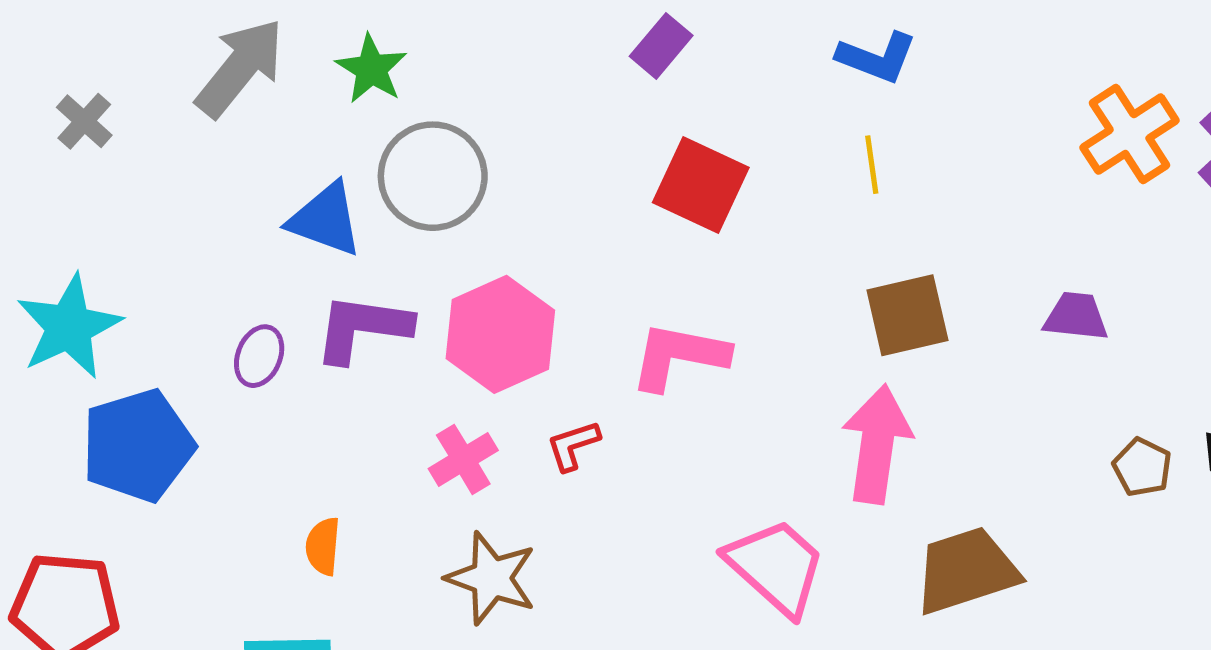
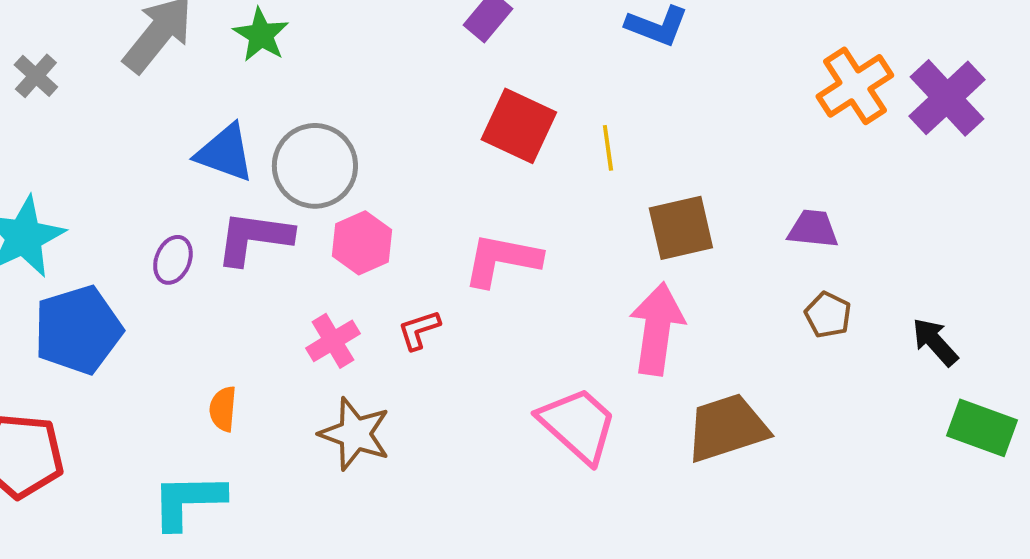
yellow line: (872, 165) -> (608, 148), moved
gray circle: (433, 176) -> (315, 166), moved
pink hexagon: (500, 334) -> (362, 243), size x0.7
brown pentagon: (1142, 467) -> (828, 315), moved

